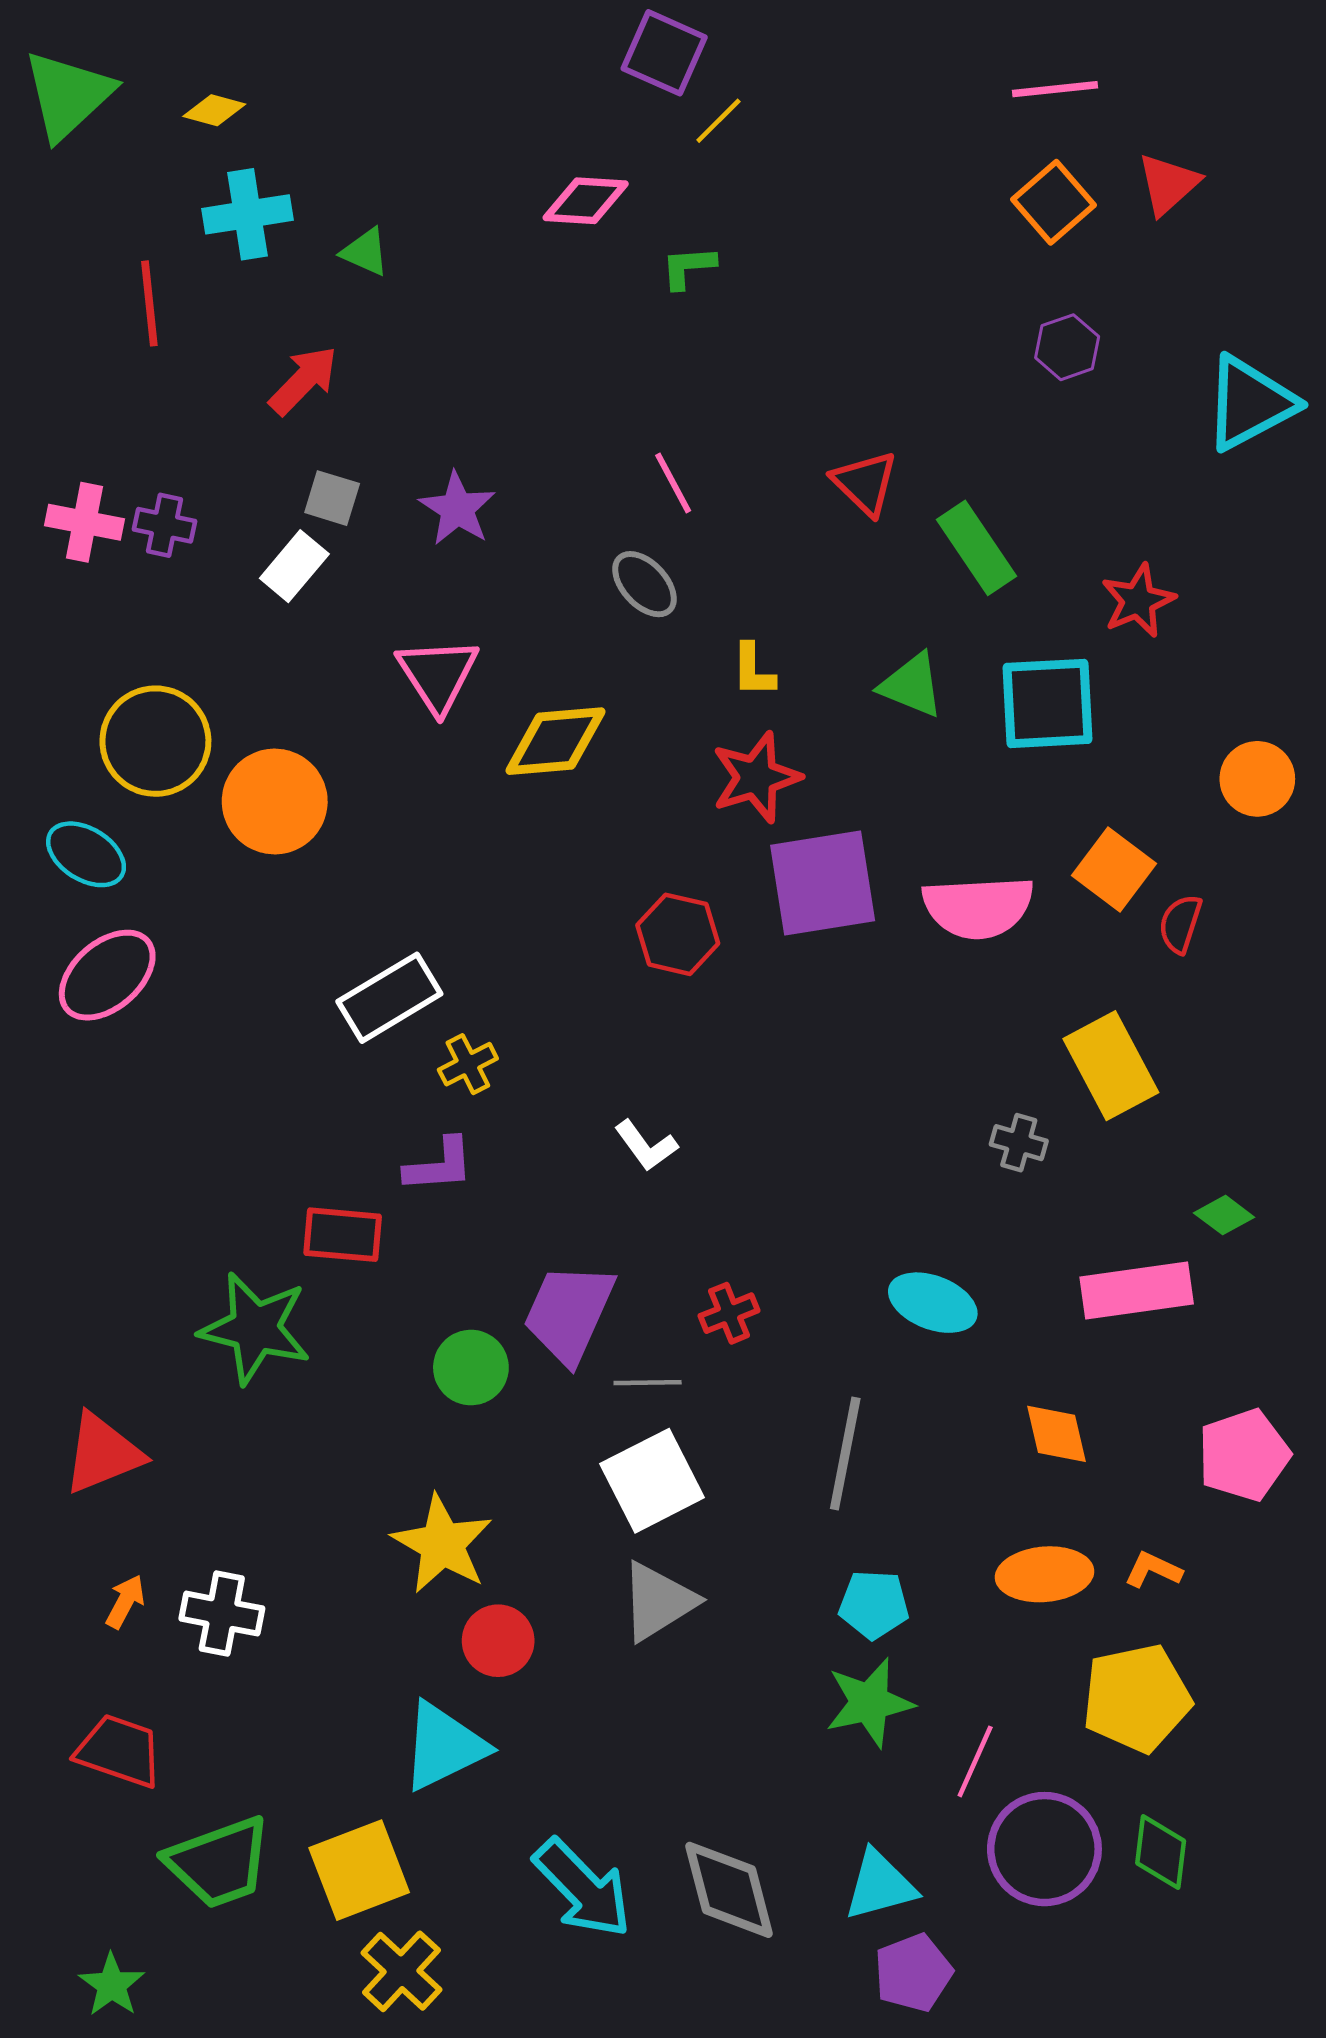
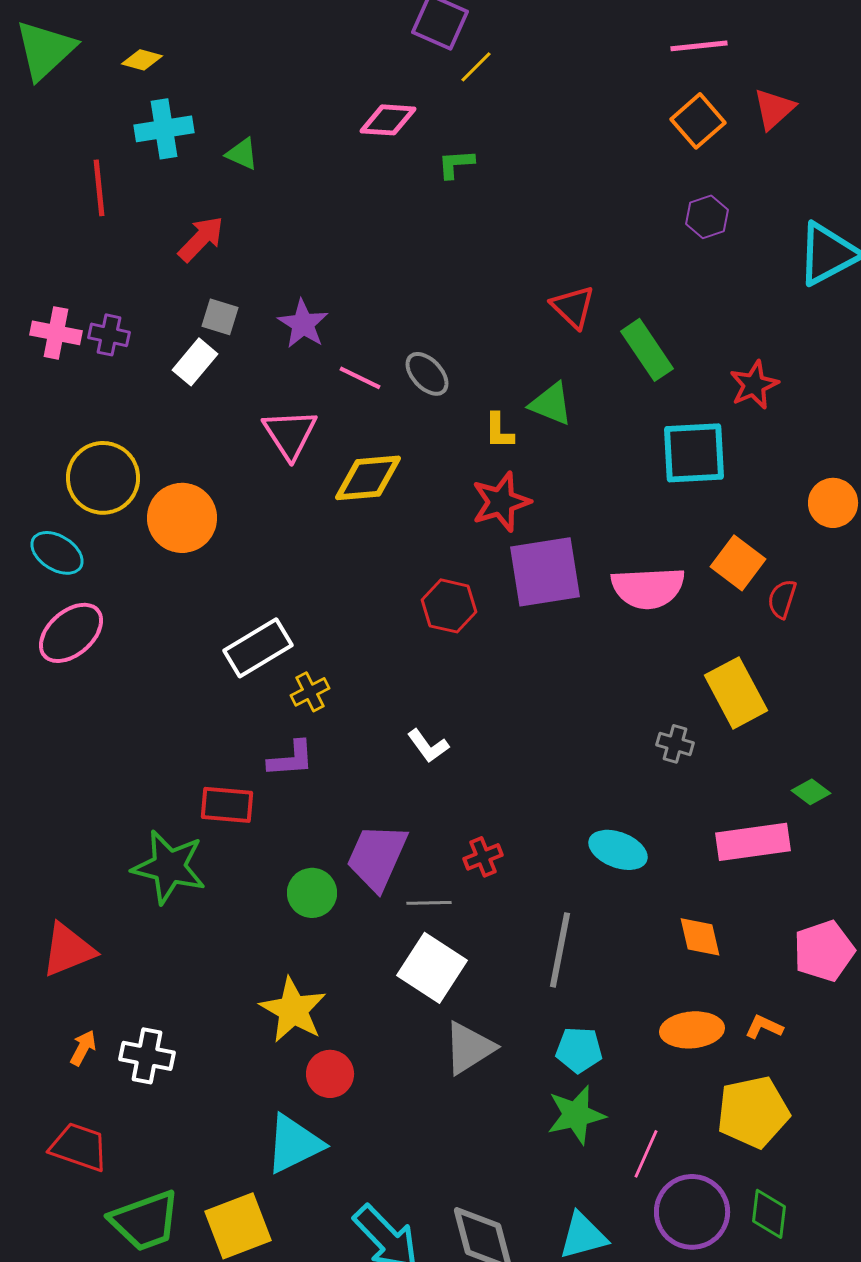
pink line: (673, 483) -> (360, 378), moved, turned -36
green triangle: (912, 685) -> (551, 404), moved
white square: (652, 1481) -> (432, 968), turned -30
gray triangle: (658, 1601) -> (469, 1048), moved

